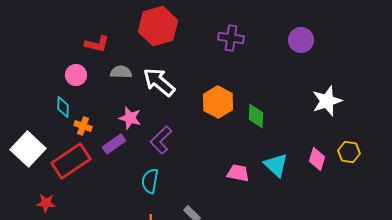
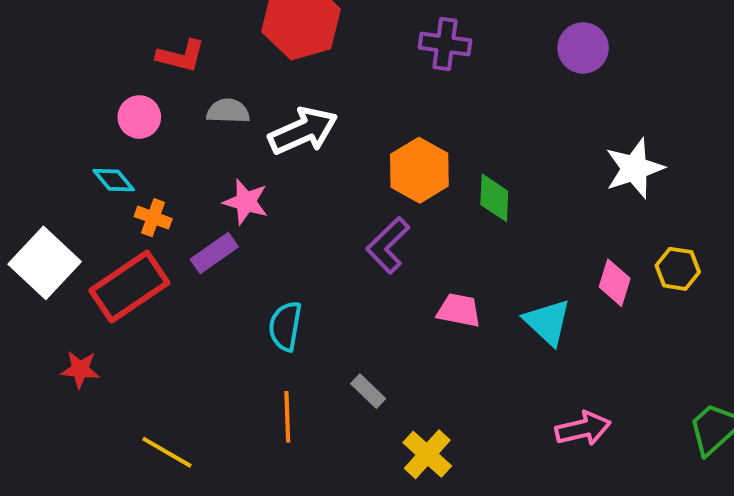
white arrow: (159, 82) -> (303, 131), turned 116
cyan diamond: (63, 107) -> (114, 180), turned -40
purple L-shape: (161, 140) -> (388, 245), moved
cyan triangle: (276, 165) -> (548, 322), moved

